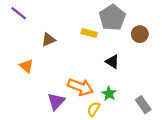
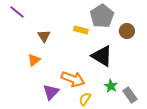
brown triangle: (48, 40) -> (44, 36), turned -40
black triangle: (112, 62) -> (102, 56), size x1.6
orange triangle: (26, 66) -> (34, 60), moved, turned 40
green star: (109, 94) -> (111, 86), moved

